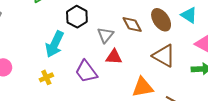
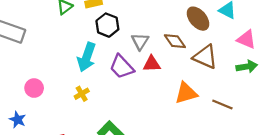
brown diamond: (132, 24) -> (175, 41), moved
purple trapezoid: (86, 72) -> (122, 67), moved

